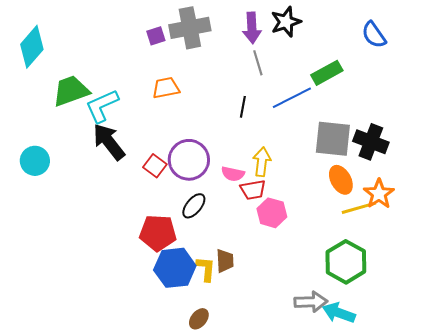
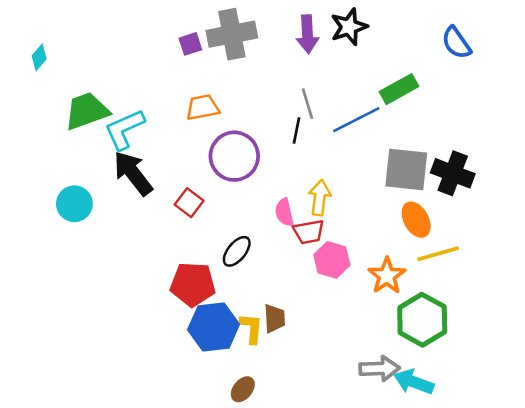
cyan diamond: (32, 47) -> (39, 57), size x0.5
gray line: (258, 63) -> (307, 104), moved
purple circle: (189, 160) -> (234, 156), moved
cyan circle: (35, 161) -> (74, 204), moved
pink semicircle: (233, 174) -> (284, 212), turned 65
orange star: (379, 194) -> (387, 276), moved

